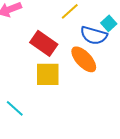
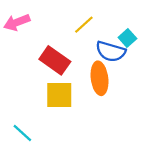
orange ellipse: (84, 59) -> (100, 78), turned 36

